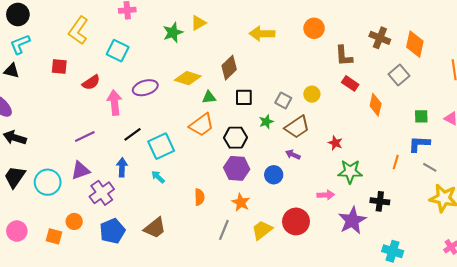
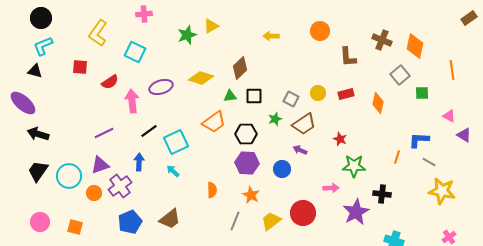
yellow arrow: (262, 34) -> (271, 36), size x0.7
red rectangle: (350, 83) -> (346, 94), moved, turned -49
green triangle: (209, 97) -> (230, 96), moved
green square: (421, 116) -> (422, 93), moved
orange circle: (74, 221) -> (94, 193), moved

